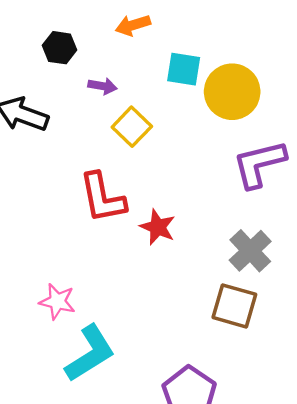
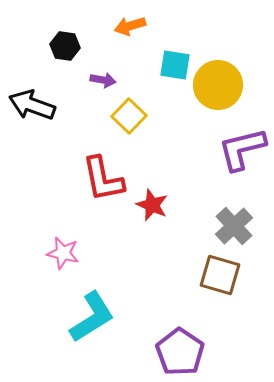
pink star: (57, 301) -> (63, 253), moved

